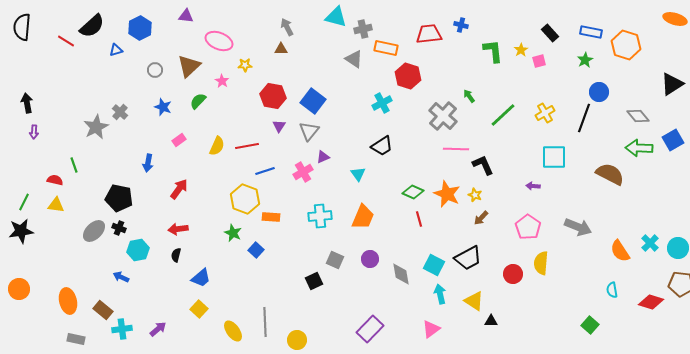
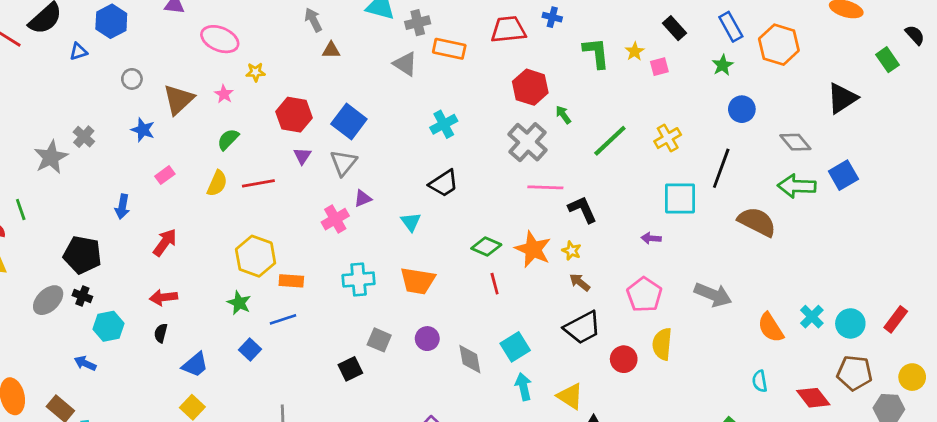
blue rectangle: (591, 32) -> (731, 27), turned 50
brown triangle: (281, 49) -> (331, 50), moved
brown triangle: (189, 66) -> (179, 100), moved
red hexagon: (408, 76) -> (530, 87), moved
green semicircle: (198, 101) -> (228, 139), moved
black line: (584, 118) -> (721, 168), moved
blue line: (265, 171) -> (283, 319), moved
orange trapezoid: (363, 217) -> (418, 281), turned 76
brown arrow: (481, 218) -> (580, 282), turned 84
blue square: (256, 250) -> (250, 350), moved
black trapezoid: (468, 258) -> (582, 328), moved
cyan square: (434, 265) -> (515, 347), turned 30
red diamond: (651, 302) -> (813, 398), turned 35

